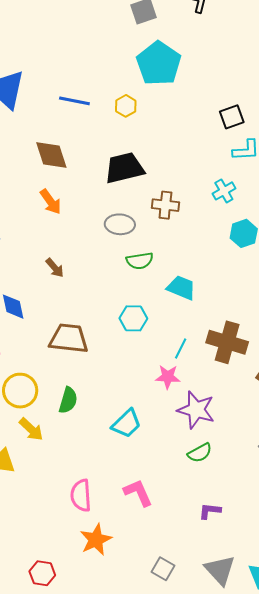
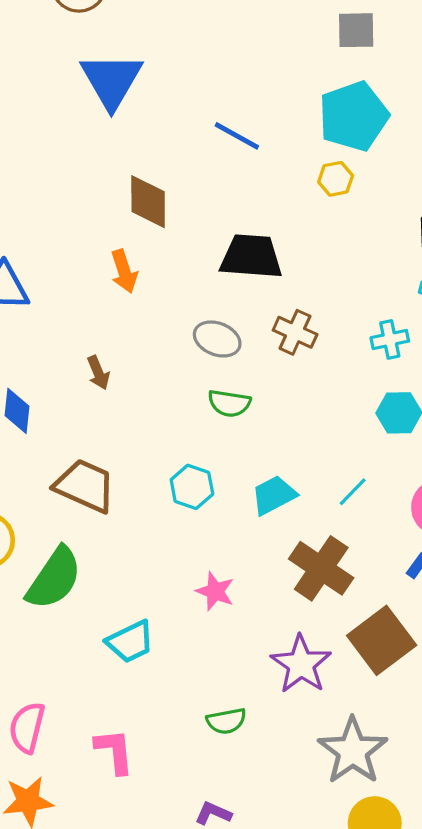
blue line: (74, 101) -> (237, 136), moved
yellow hexagon: (126, 106) -> (336, 179), moved
cyan trapezoid: (181, 288) -> (274, 495), moved, turned -68
cyan line: (181, 348) -> (353, 492), moved
green semicircle: (68, 400) -> (54, 578), size x1.6
purple star: (196, 410) -> (301, 664), moved

